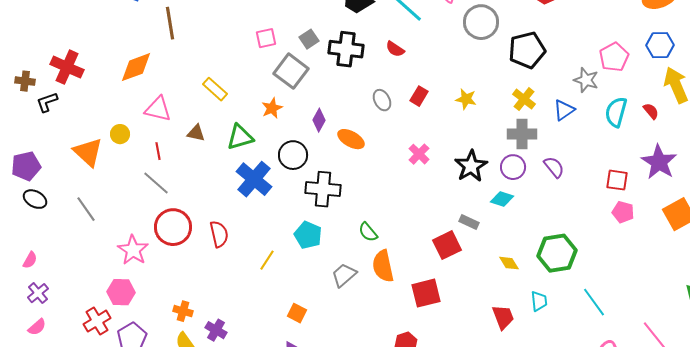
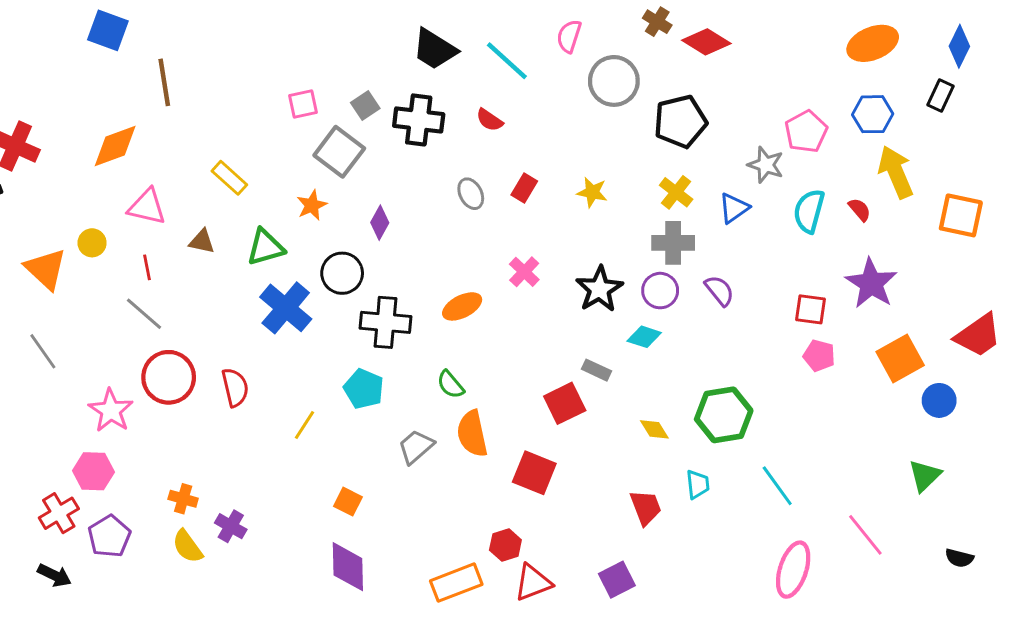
orange ellipse: (351, 139) -> (462, 306), moved, turned -56
red square: (426, 293) -> (534, 473), turned 36

